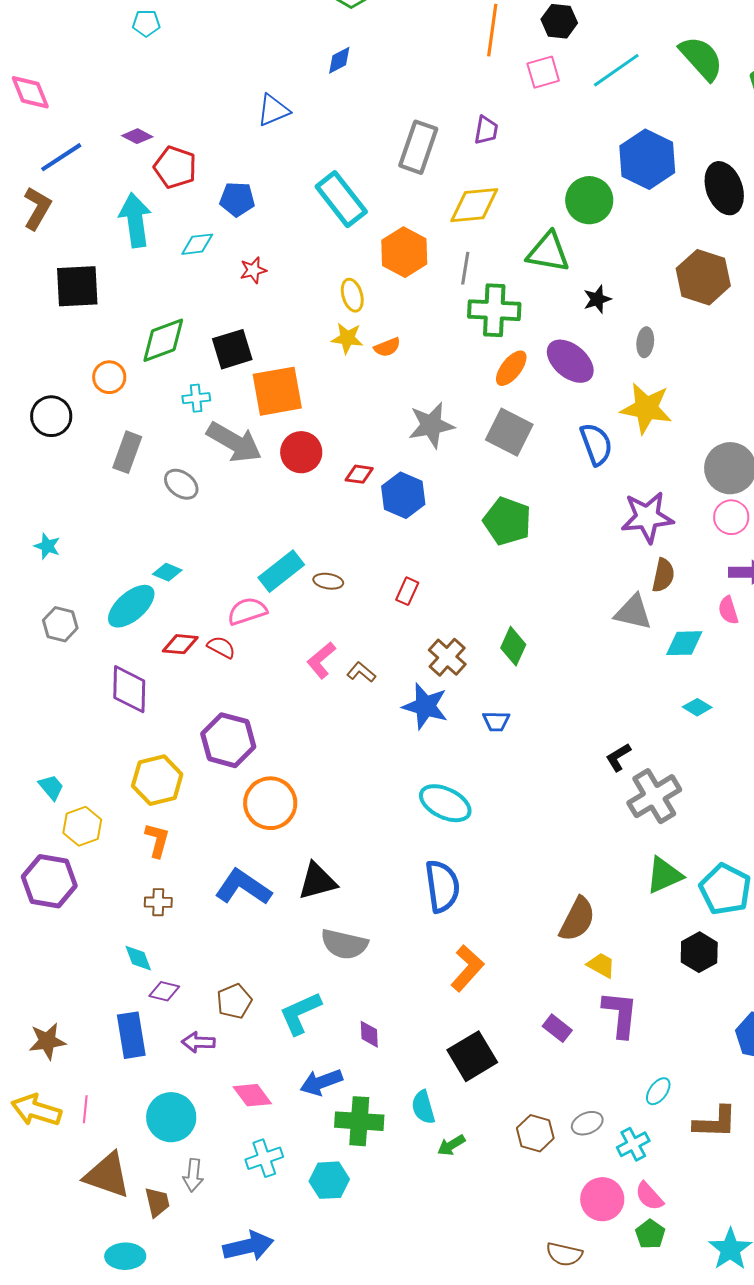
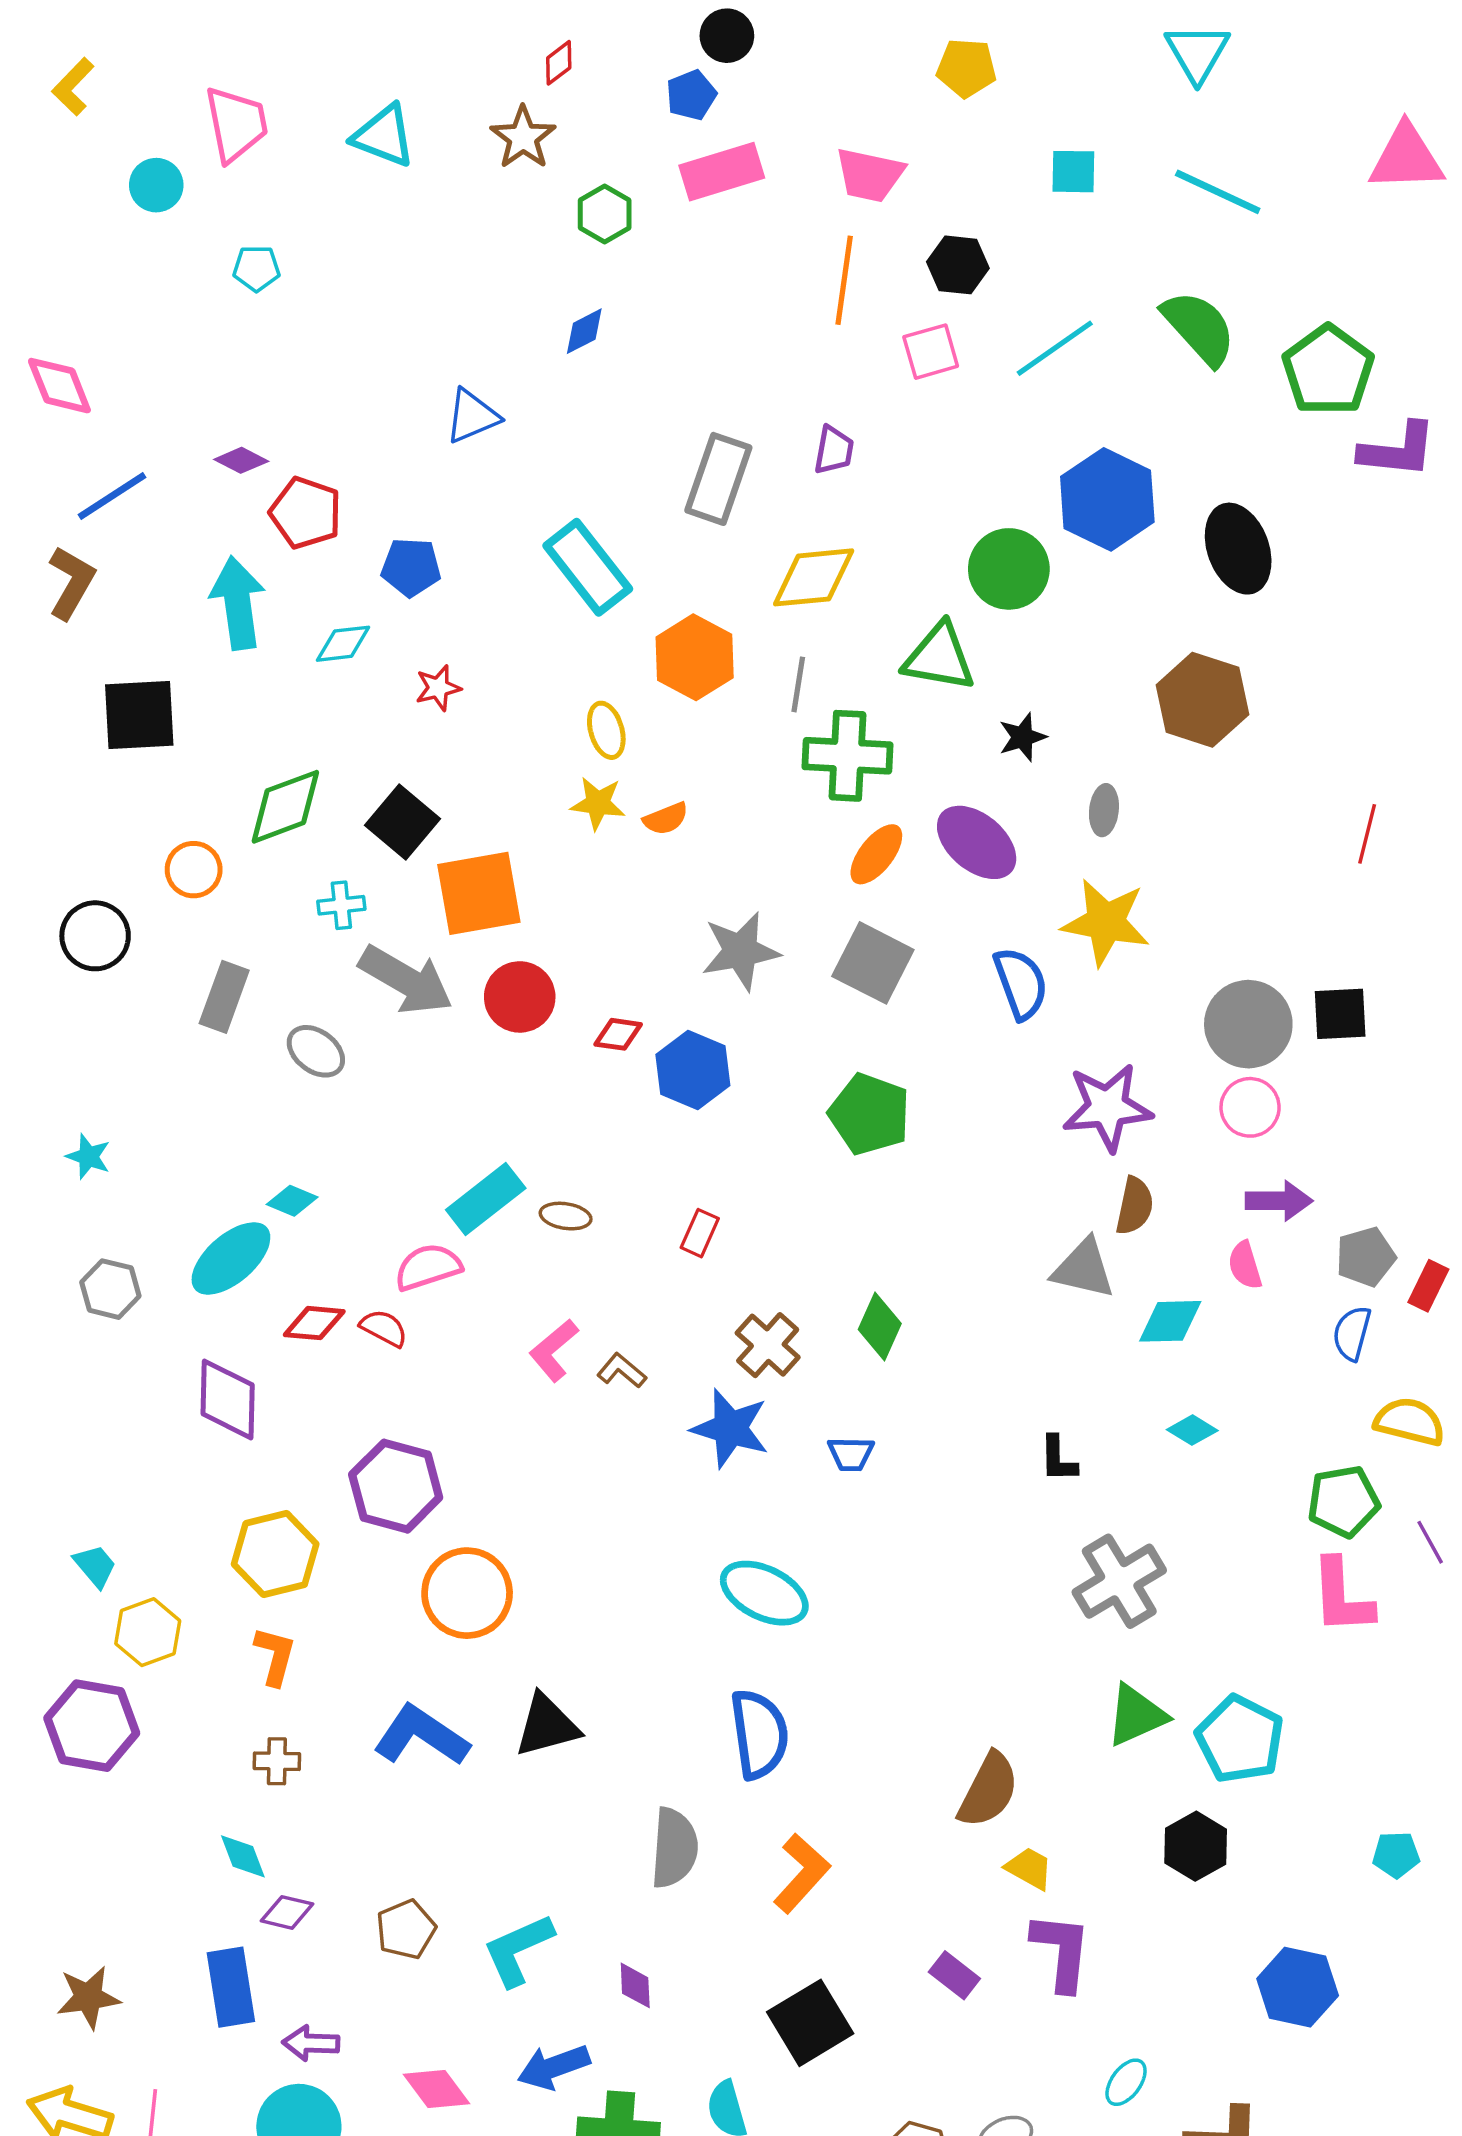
black square: (232, 349) -> (403, 822), turned -33
black L-shape: (618, 757) -> (1058, 1459), moved, turned -60
gray semicircle: (344, 944) -> (674, 1848), moved, turned -99
purple arrow: (198, 1042) -> (311, 2043), moved

